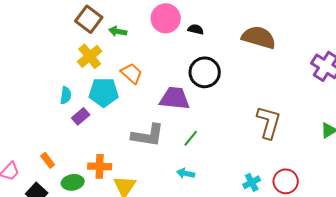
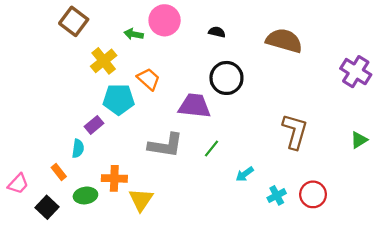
pink circle: (166, 18) -> (165, 20), moved
brown square: (89, 19) -> (74, 21), moved
cyan semicircle: (66, 95) -> (78, 148), moved
cyan arrow: (186, 173) -> (245, 174), moved, turned -48

